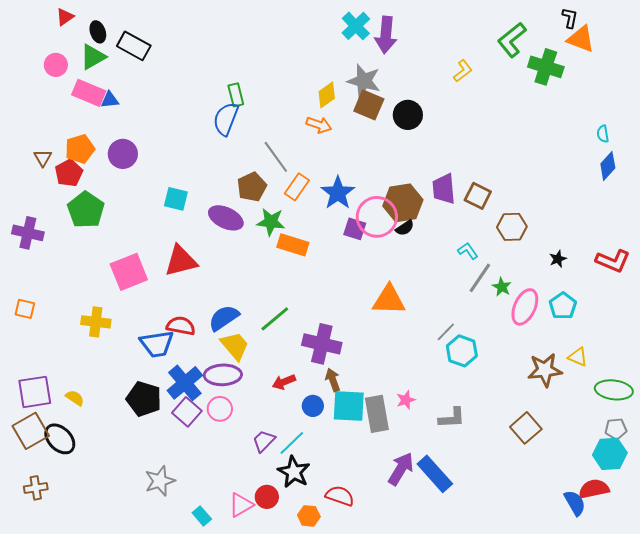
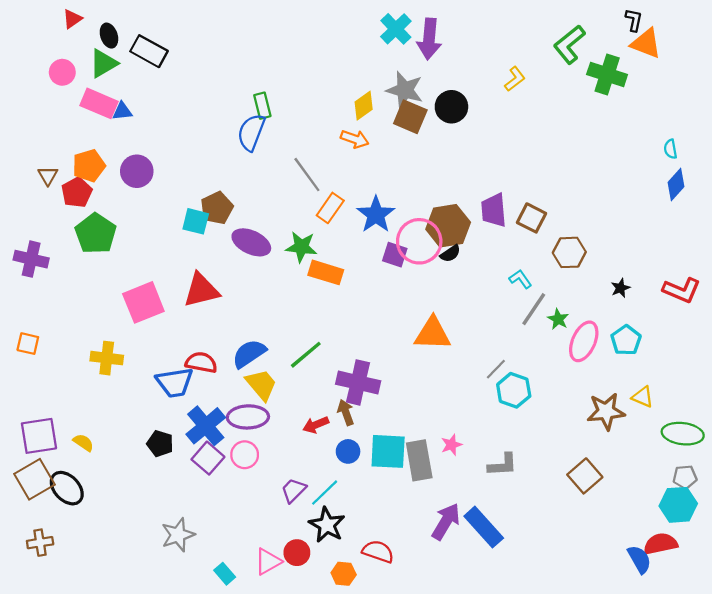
black circle: (408, 115) -> (451, 107), moved
brown pentagon: (252, 187) -> (217, 208), moved
brown arrow: (333, 380) -> (346, 413), moved
black pentagon: (144, 399) -> (160, 444), size x0.7

